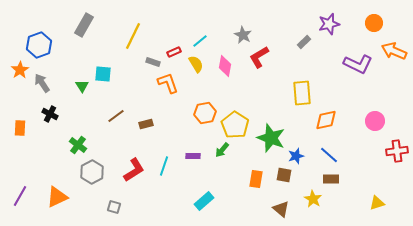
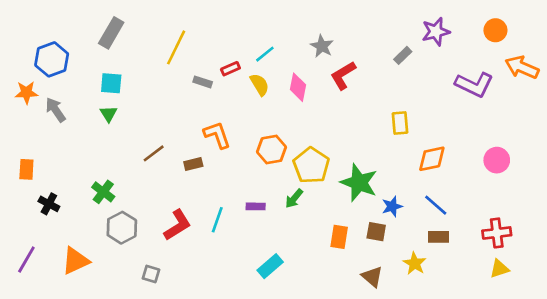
orange star: (20, 70) -> (26, 93), turned 30
cyan square: (103, 74) -> (111, 83), moved
orange L-shape: (168, 83) -> (217, 135), moved
yellow rectangle: (302, 93) -> (400, 123), size x0.7
black cross: (50, 114) -> (49, 204), moved
red cross: (397, 151) -> (497, 233), moved

